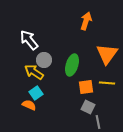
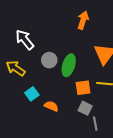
gray circle: (44, 60) -> (49, 60), moved
yellow arrow: (34, 72) -> (16, 68), moved
orange semicircle: (29, 105) -> (51, 106), moved

